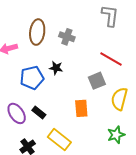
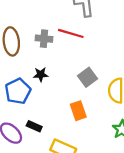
red line: (111, 59) -> (71, 33), moved

